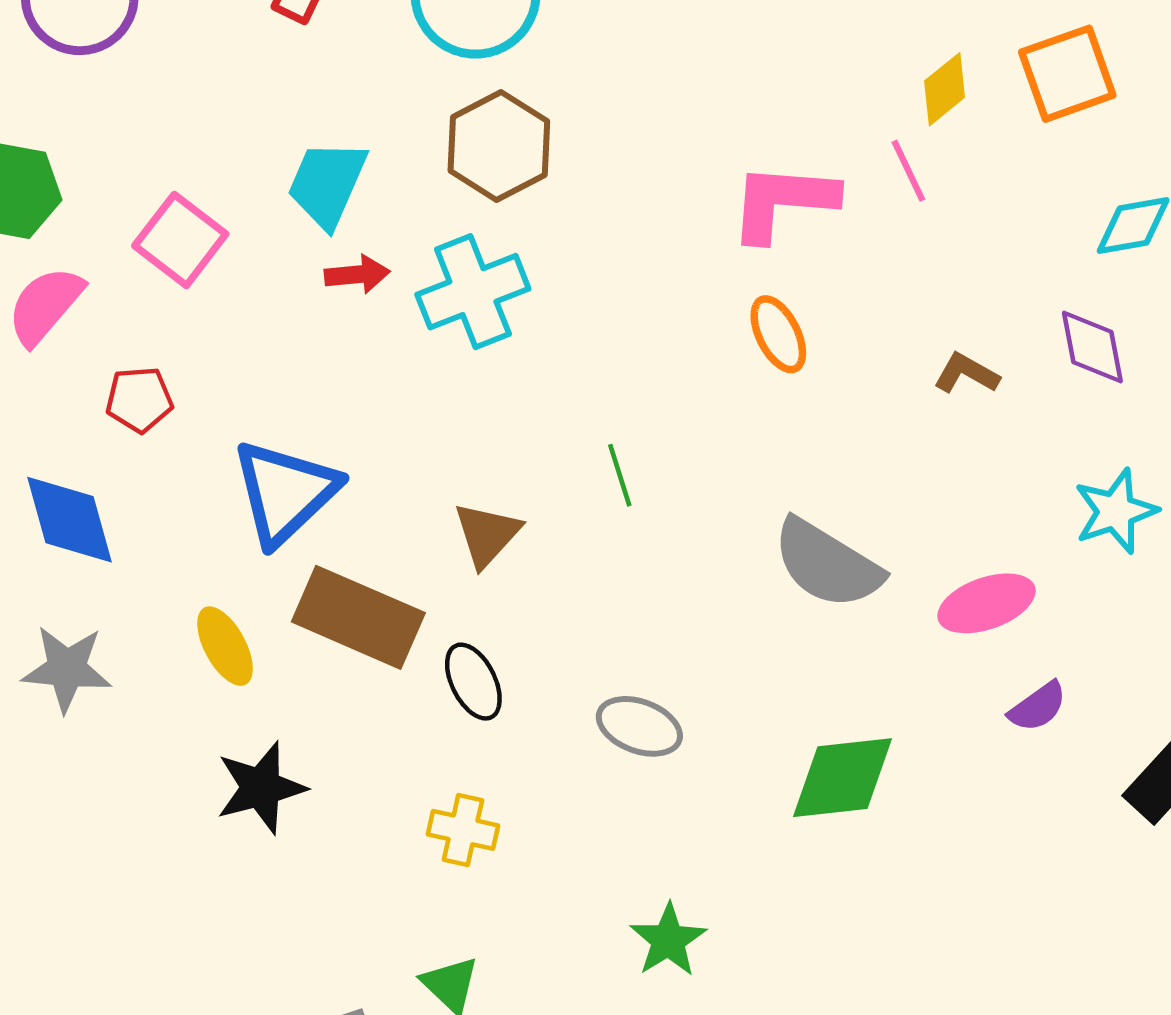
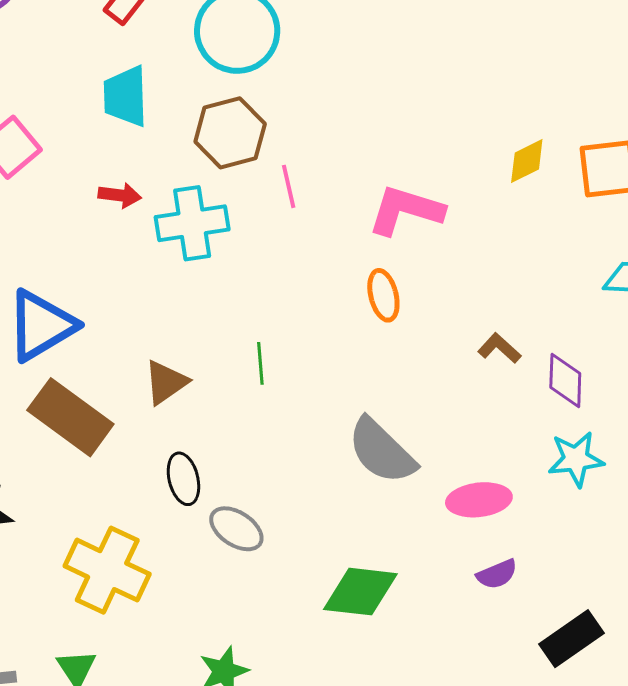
pink line: (908, 171) -> (289, 186), moved
cyan trapezoid: (327, 184) -> (125, 96), moved, turned -38
purple diamond: (1092, 347) -> (565, 380), moved
black ellipse: (473, 682) -> (183, 479), moved
yellow cross: (463, 830) -> (107, 570), size x1.8

